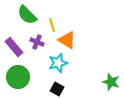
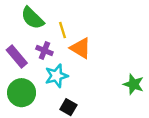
cyan star: (58, 63) -> (56, 76), moved
green star: (111, 82) -> (133, 84), moved

